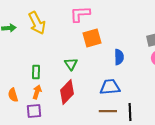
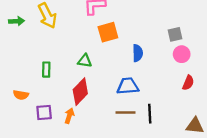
green triangle: (71, 64) -> (85, 61), turned -48
orange arrow: (37, 92) -> (69, 116), moved
orange semicircle: (13, 95) -> (21, 95), turned -64

